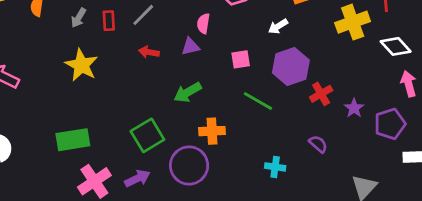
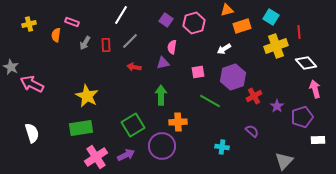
yellow star: (81, 65) -> (87, 96), moved
green arrow: (188, 92) -> (161, 95), turned 120

